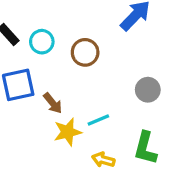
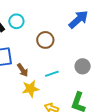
cyan circle: (42, 42) -> (16, 21), moved
cyan line: (98, 120) -> (52, 74), moved

